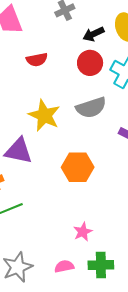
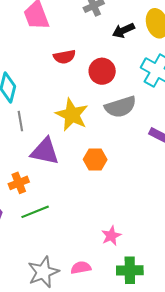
red circle: (90, 63) -> (102, 71), moved
orange hexagon: (78, 167) -> (95, 159), moved, size x0.7
pink semicircle: (64, 266) -> (81, 268), moved

